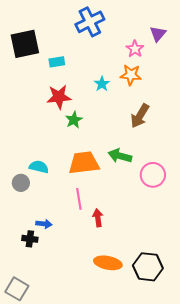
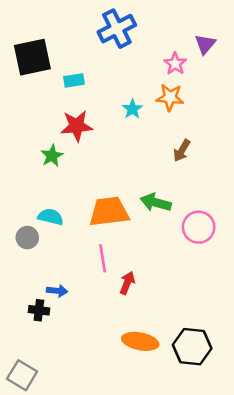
brown arrow: (140, 116) -> (182, 151), size x0.7
green star: (74, 120) -> (52, 156), moved
red arrow: (98, 218) -> (127, 283), turned 30

